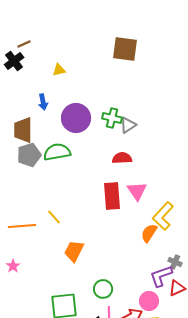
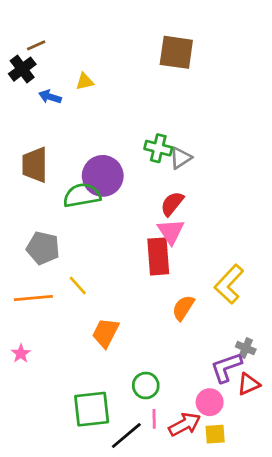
blue arrow: (43, 102) -> (50, 97), moved, turned 119
purple circle: (76, 118) -> (103, 176), moved
gray pentagon: (29, 155) -> (43, 248), moved, turned 30
red semicircle: (122, 158) -> (172, 204), turned -48
pink triangle: (137, 191) -> (171, 231), moved
orange semicircle: (149, 233) -> (183, 308), moved

